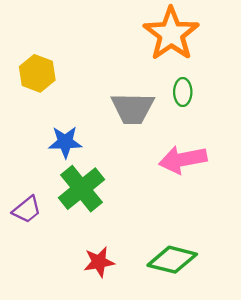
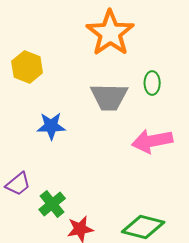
orange star: (171, 34) -> (110, 33), moved
green cross: (81, 189) -> (52, 204), moved, size x0.7

